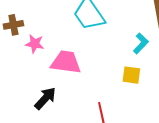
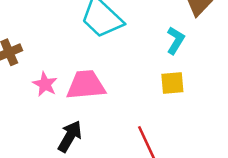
pink star: (35, 44) -> (45, 84), moved, turned 30

